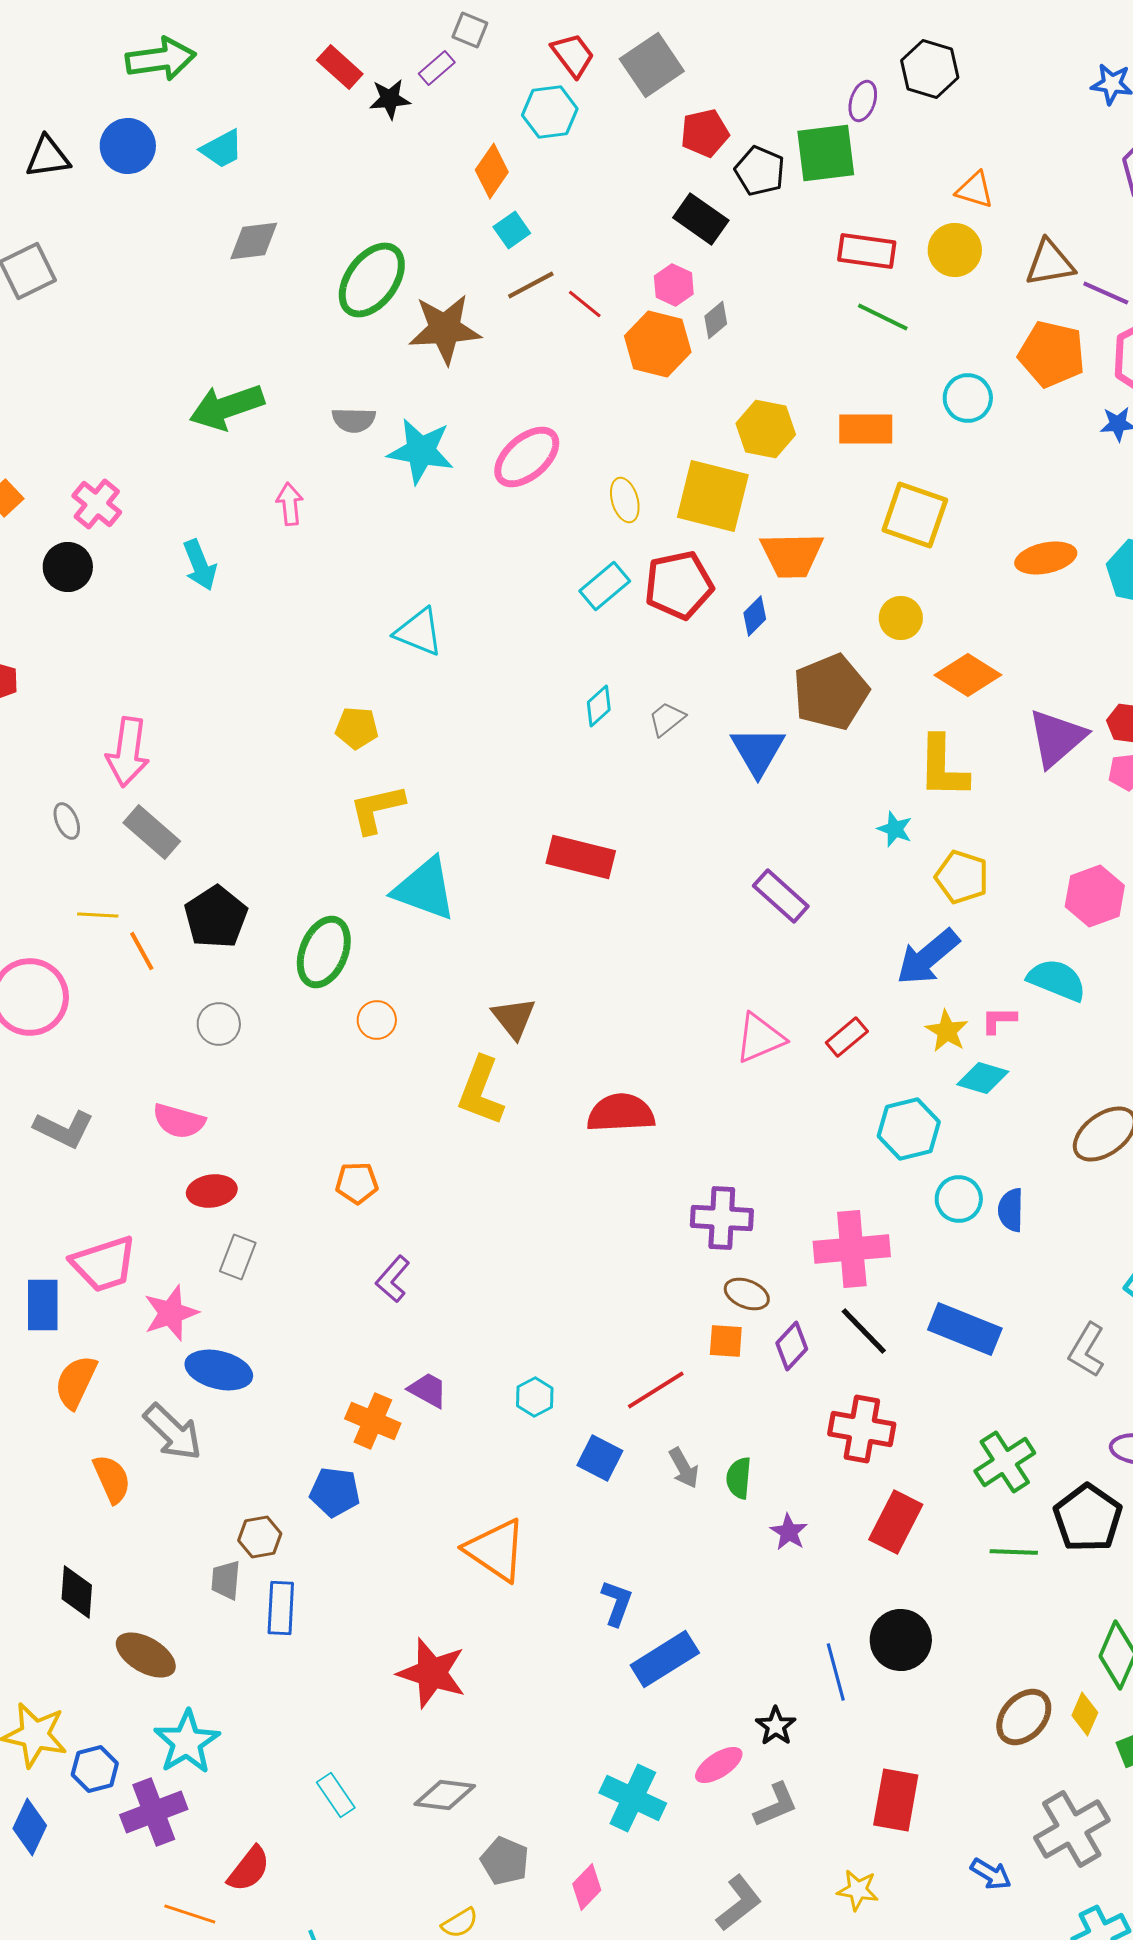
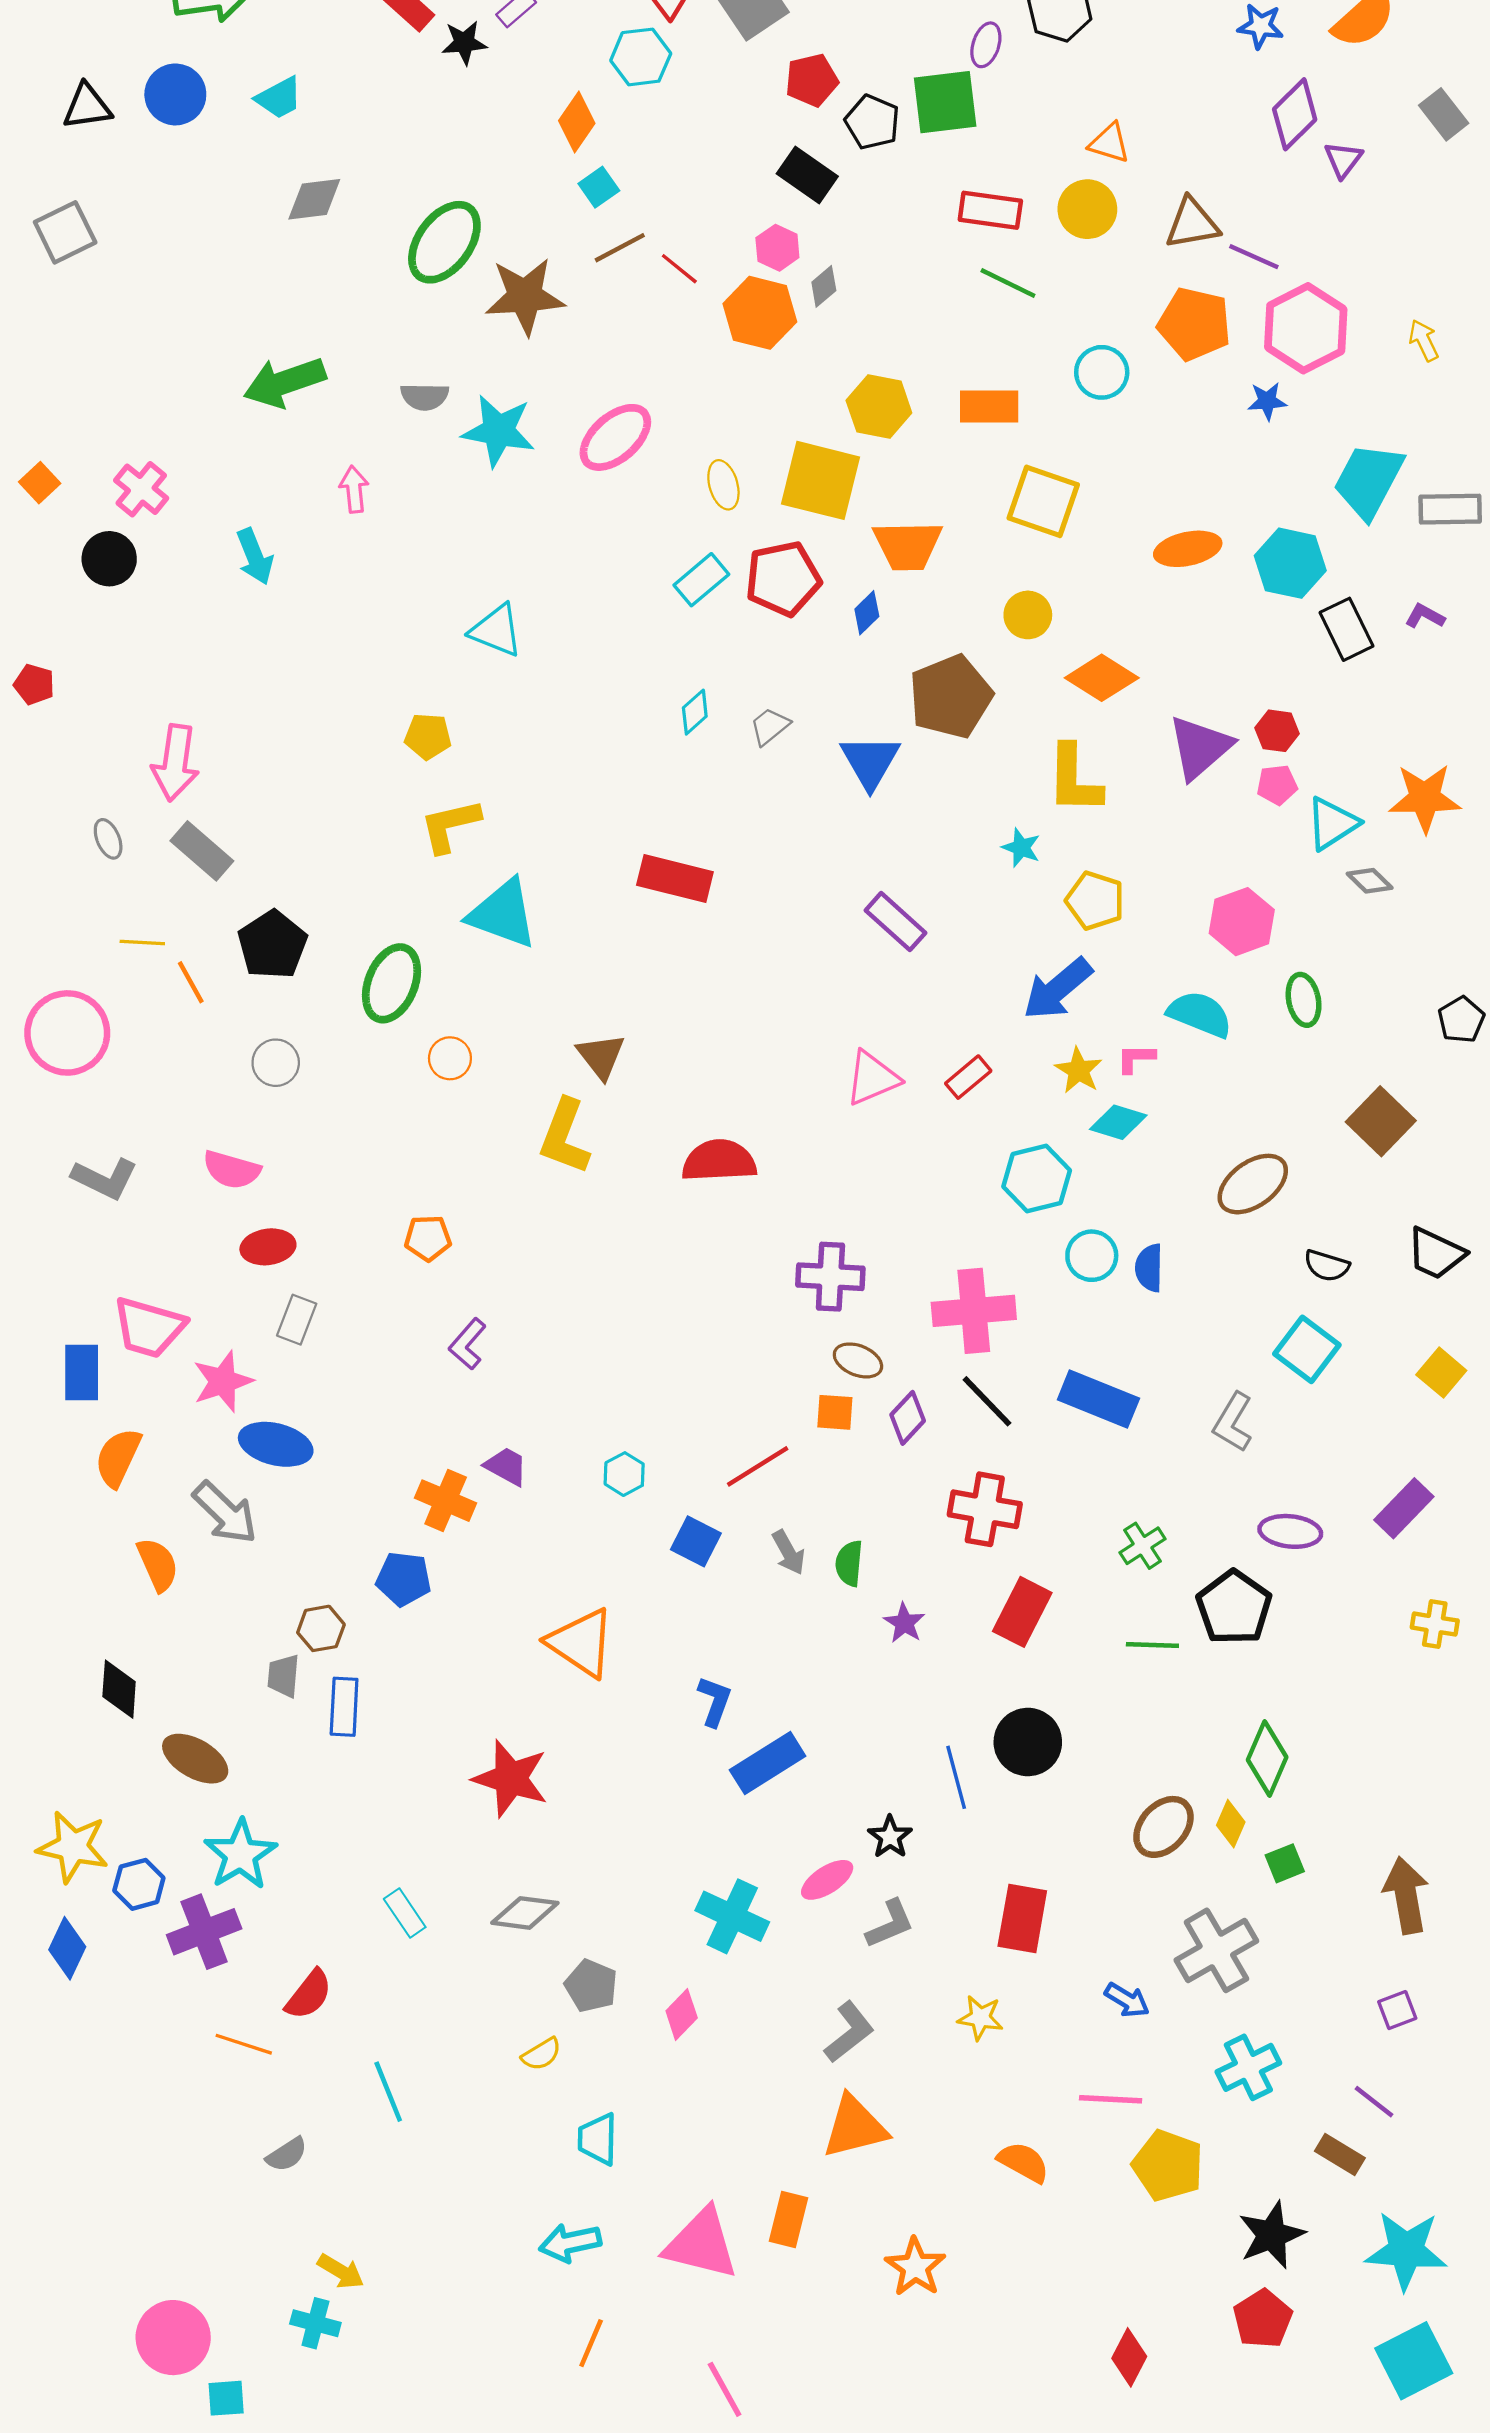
pink trapezoid: (104, 1264) -> (149, 1327), turned 34
green cross: (1005, 1462) -> (1143, 1546), size x0.7

